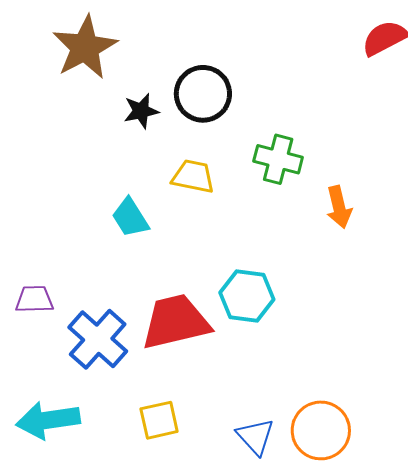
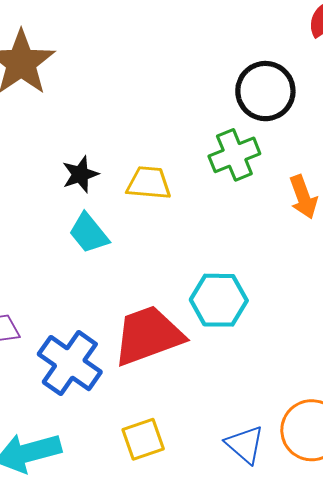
black circle: (203, 94) -> (265, 91), moved
black star: (141, 111) -> (80, 174), moved
green cross: (278, 159) -> (234, 155), turned -30

